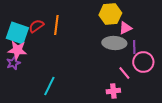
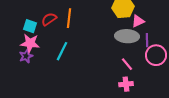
cyan square: (17, 33) -> (30, 26), size x0.6
pink line: (124, 73) -> (127, 64), moved
cyan line: (49, 86) -> (62, 51), moved

